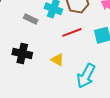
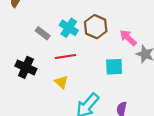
red line: (72, 32) -> (65, 57), moved

